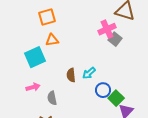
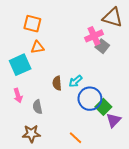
orange square: (47, 17) -> (32, 24), turned 30
pink arrow: (33, 87) -> (18, 96), turned 88
blue circle: (103, 90) -> (90, 99), size x1.5

